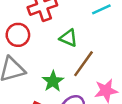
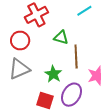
brown line: (84, 64) -> (76, 57), turned -30

